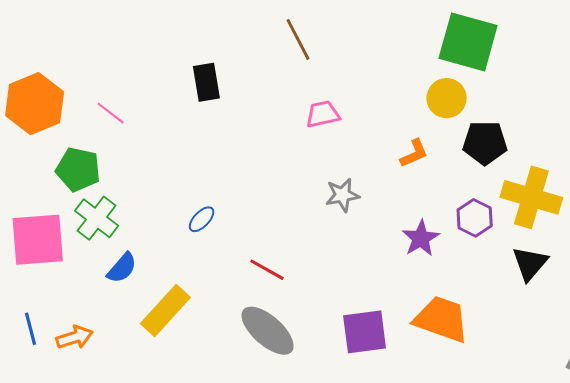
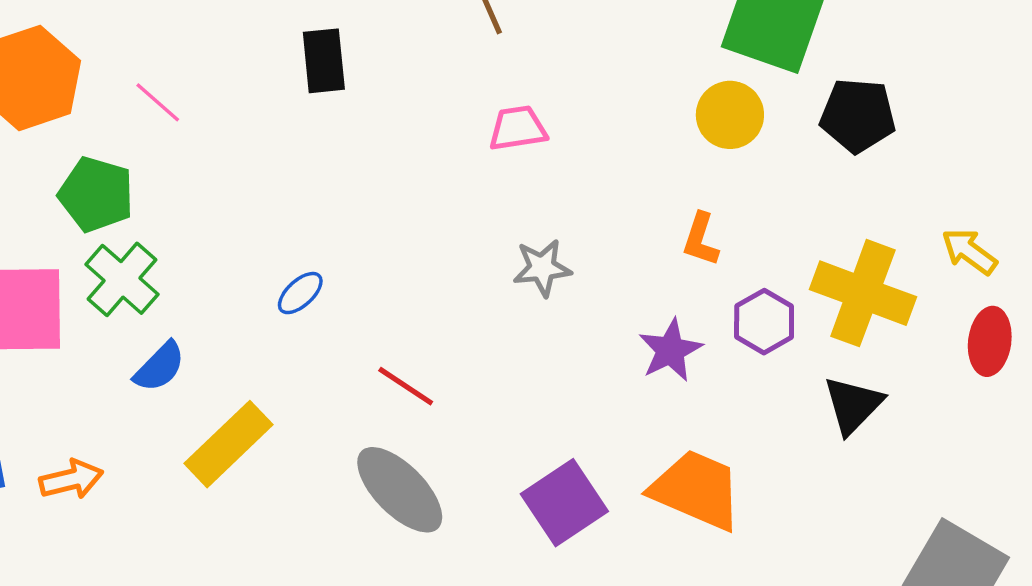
black pentagon: (485, 143) -> (858, 115), moved
orange L-shape: (414, 153) -> (701, 239), moved, turned 128
purple square: (365, 332) -> (564, 503), turned -30

